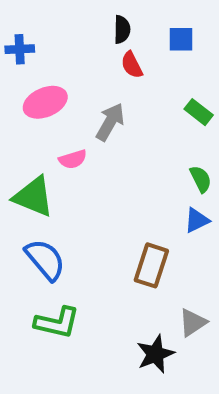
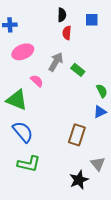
red semicircle: (132, 65) -> (67, 33), turned 32
green rectangle: (199, 112) -> (78, 70), moved
pink semicircle: (73, 159) -> (37, 81), turned -120
gray triangle: (193, 323) -> (98, 164), turned -35

